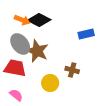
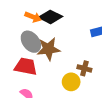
brown star: (37, 51) -> (48, 49), turned -30
yellow circle: (50, 83) -> (71, 82), moved

